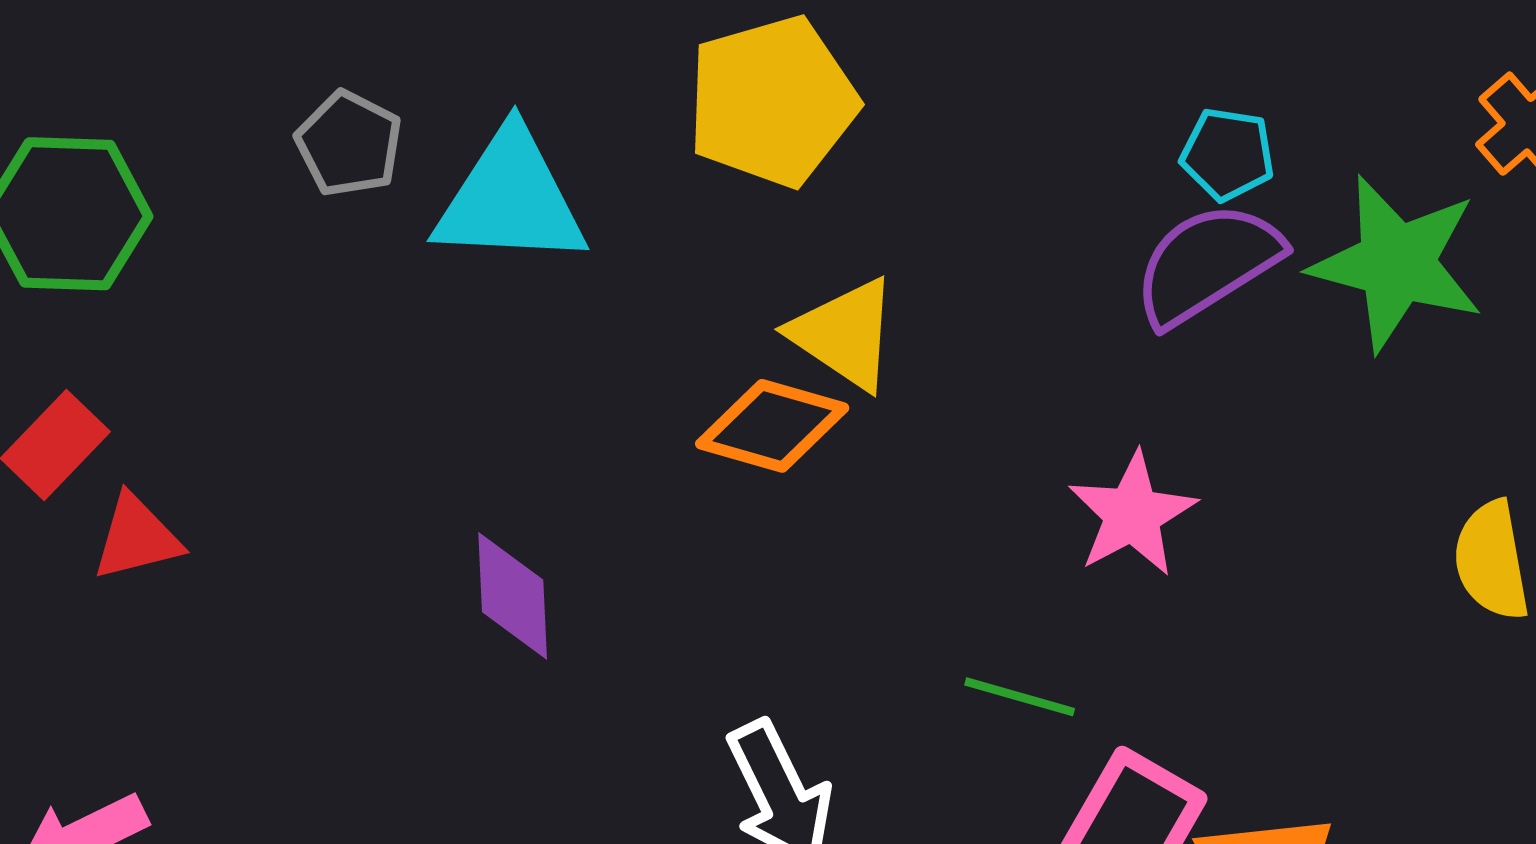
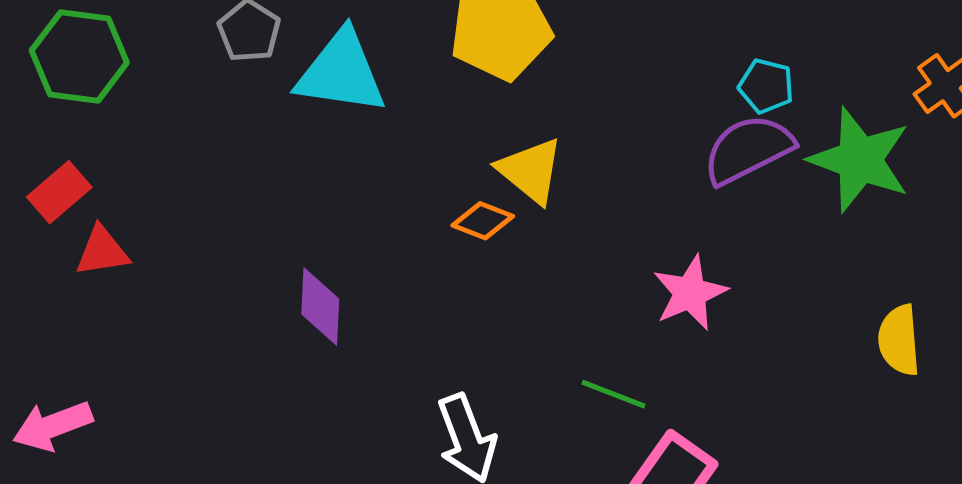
orange diamond: (772, 426) -> (483, 221), size x0.7

